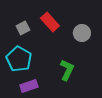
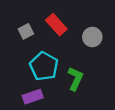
cyan pentagon: (19, 59) -> (44, 66), moved

